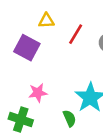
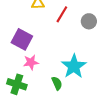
purple square: (27, 48) -> (22, 39), moved

